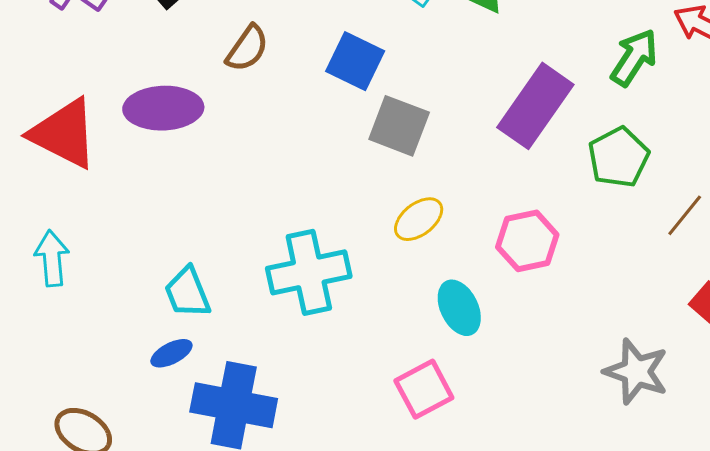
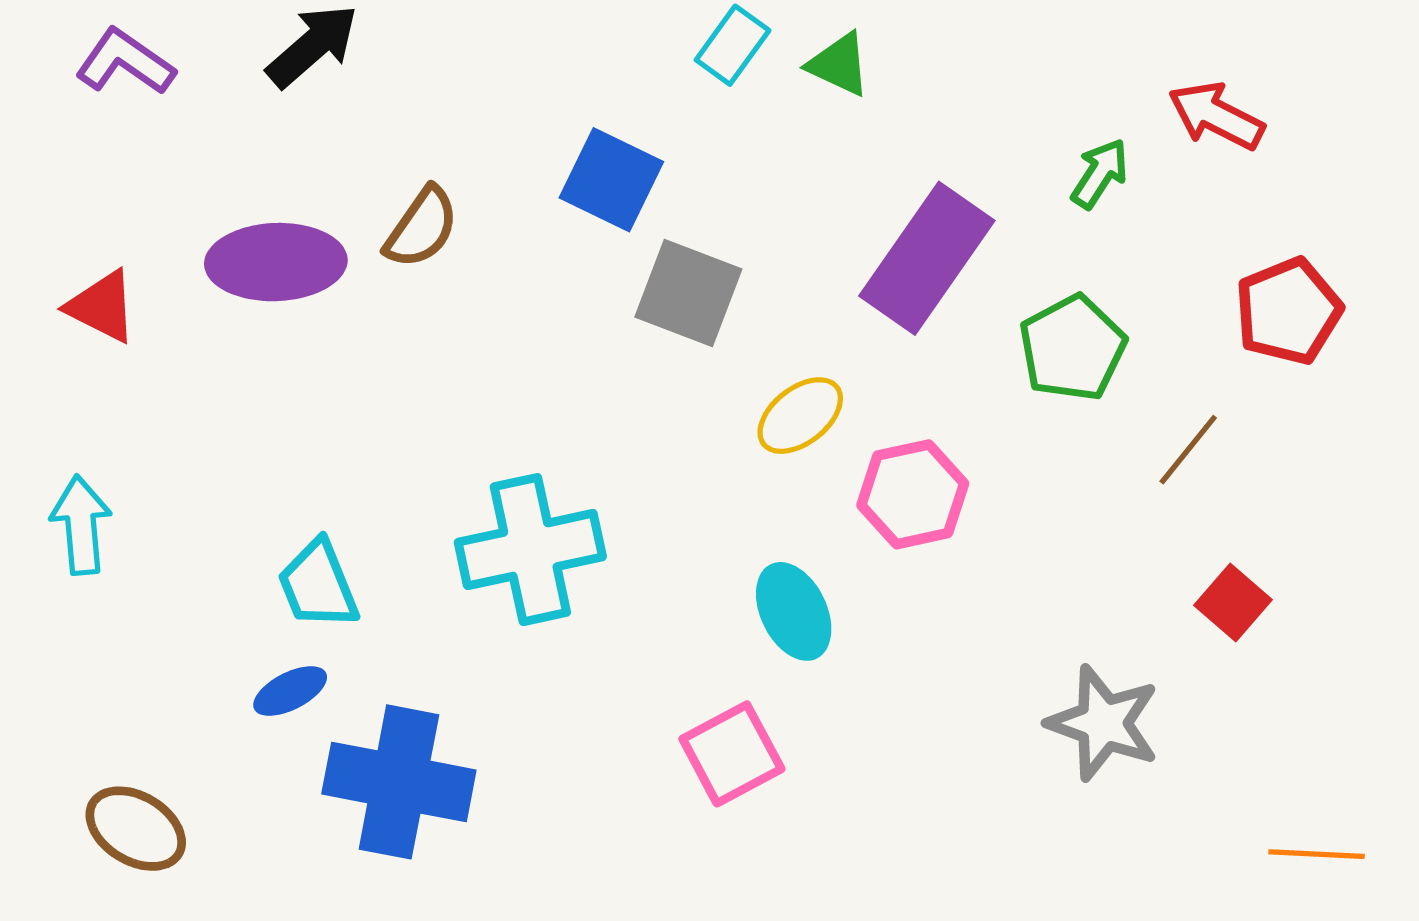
brown semicircle: (247, 48) -> (422, 228), moved
green arrow: (634, 57) -> (1100, 173), size x0.7
red triangle: (64, 134) -> (102, 307), size x0.6
yellow ellipse: (419, 219) -> (800, 416), moved

